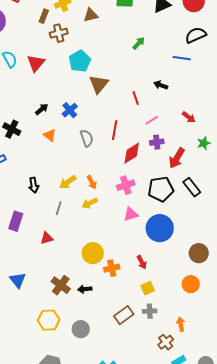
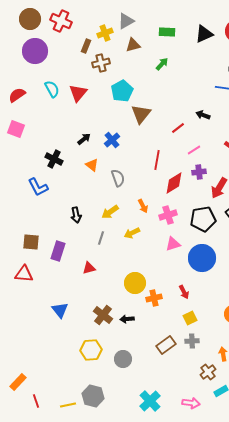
green arrow: (139, 43) -> (162, 64), moved
red line: (136, 98) -> (178, 128), turned 72
gray semicircle: (87, 138) -> (118, 178), moved
orange arrow: (92, 182) -> (143, 206), moved

